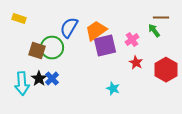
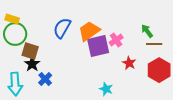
brown line: (161, 18) -> (154, 44), moved
pink cross: (132, 40) -> (116, 40), moved
green circle: (52, 48) -> (15, 34), moved
black star: (39, 79) -> (32, 64), moved

